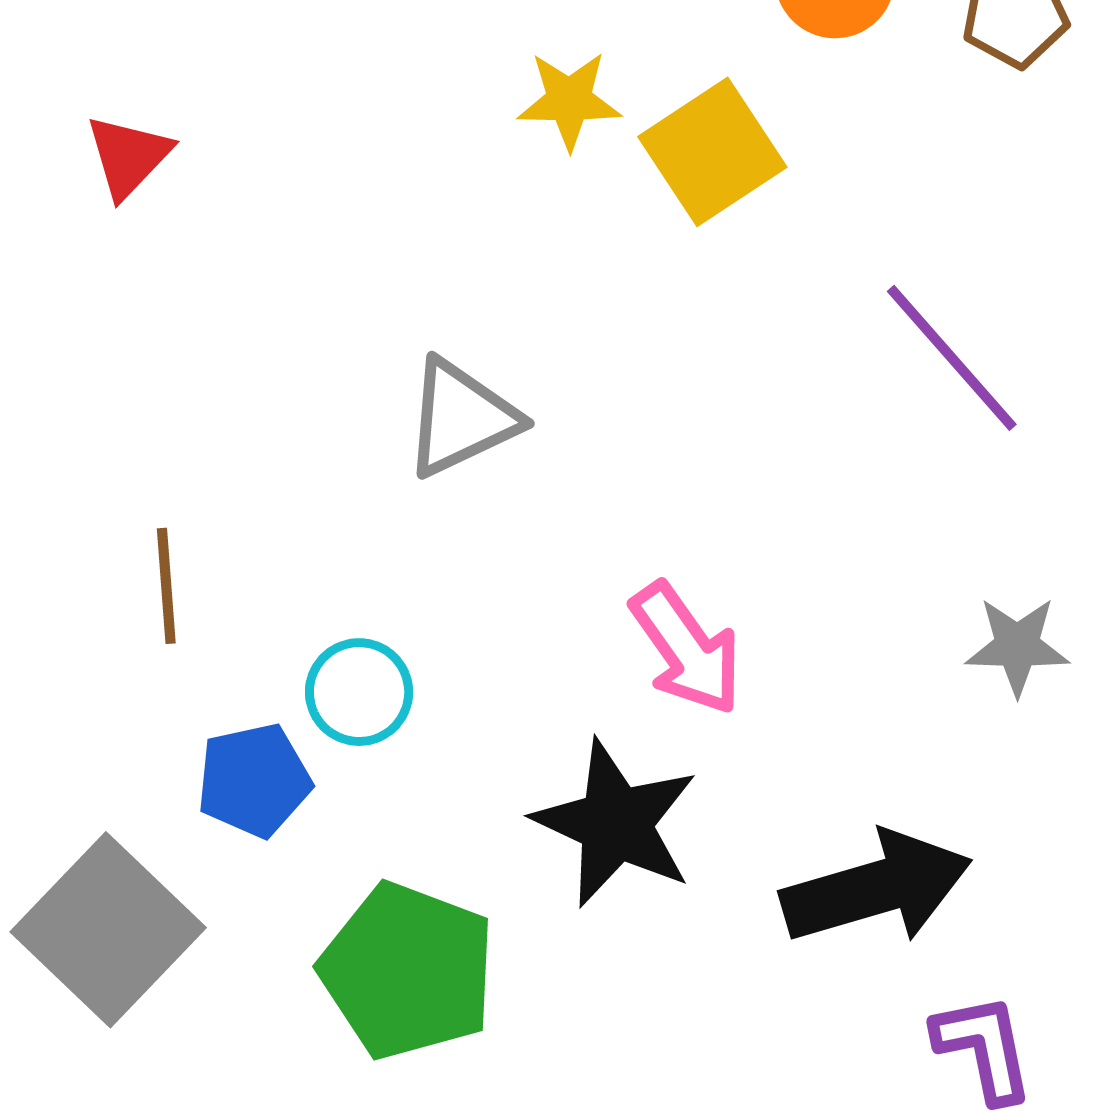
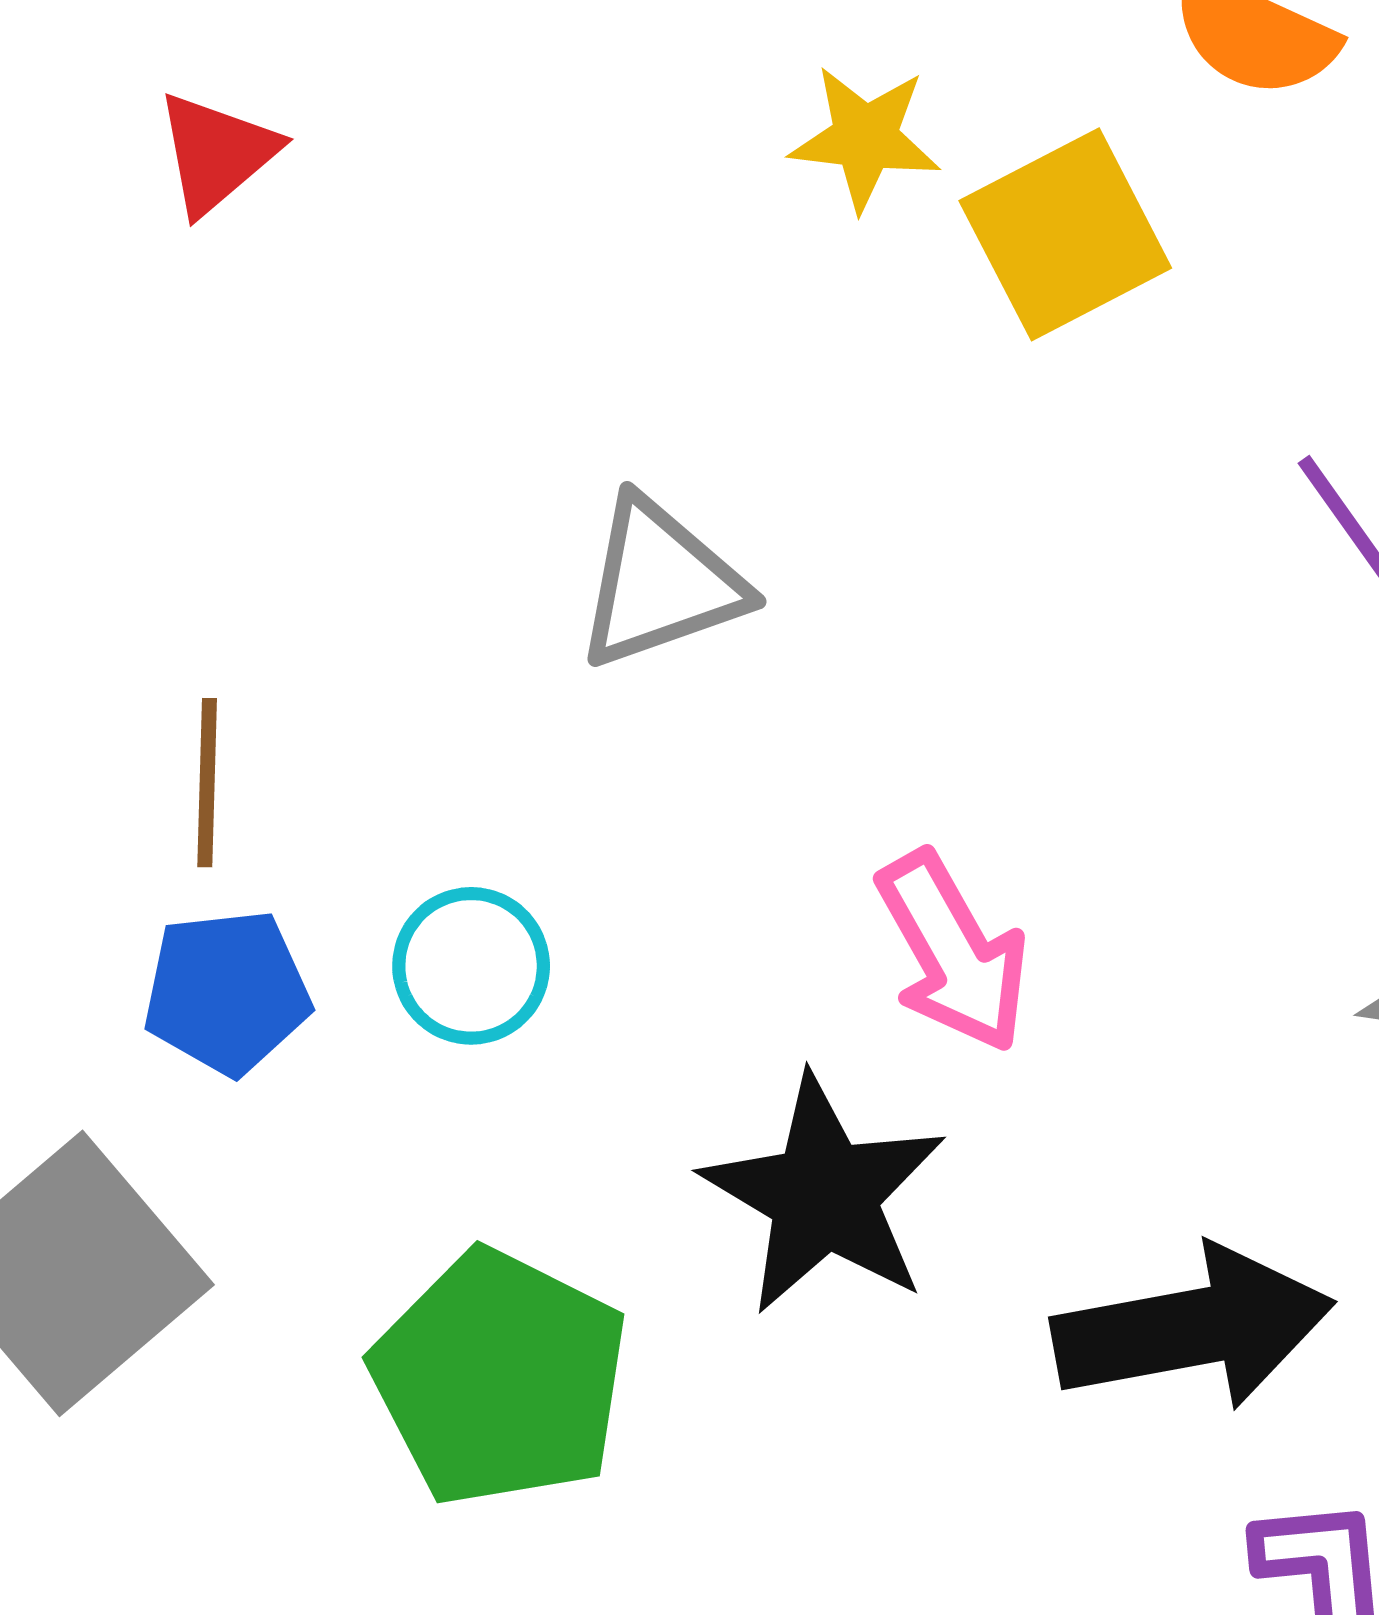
blue pentagon: (254, 780) -> (227, 992), moved

